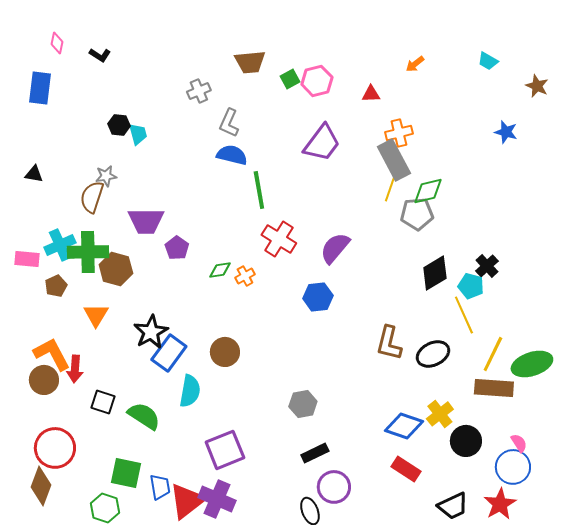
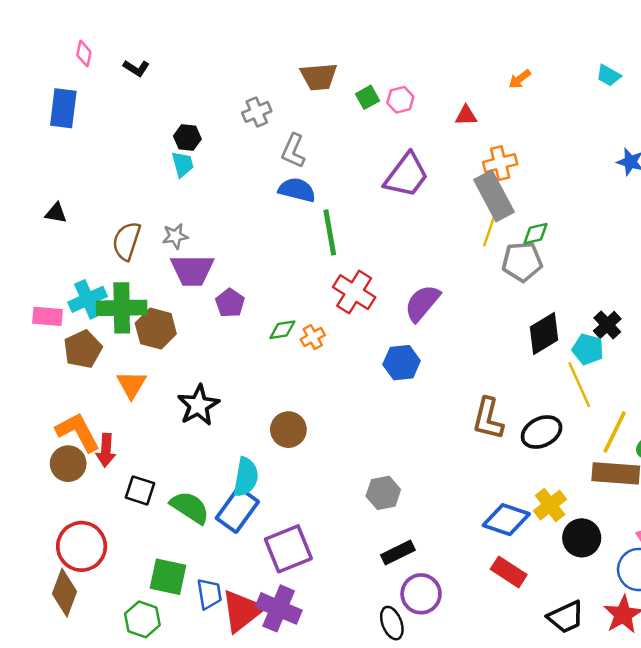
pink hexagon: (317, 81) -> (400, 100), size x0.7
black hexagon: (119, 125) -> (187, 138), moved
gray star: (106, 176) -> (175, 236), moved
green diamond: (428, 191) -> (535, 234), size x0.7
brown pentagon: (56, 286) -> (83, 349), size x1.4
blue rectangle: (169, 353) -> (237, 510), moved

